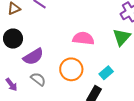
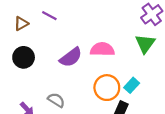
purple semicircle: (33, 57) -> (71, 57), moved
orange circle: (71, 69) -> (107, 88), moved

